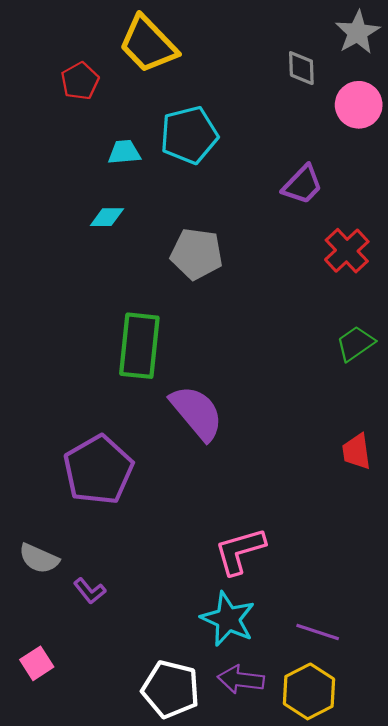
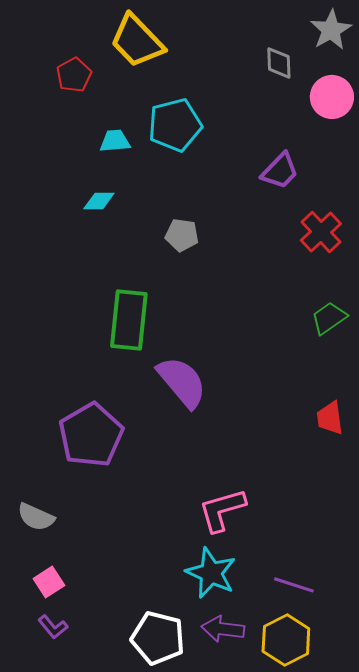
gray pentagon: (197, 254) -> (182, 235), size x0.7
purple L-shape: (90, 591) -> (53, 627), moved
pink square: (37, 663) -> (49, 582), moved

